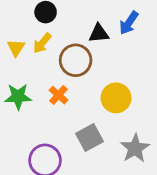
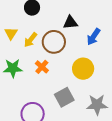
blue arrow: (129, 23) -> (94, 37), moved
yellow arrow: (42, 43) -> (31, 40), moved
gray star: (135, 148) -> (97, 105), turned 30

